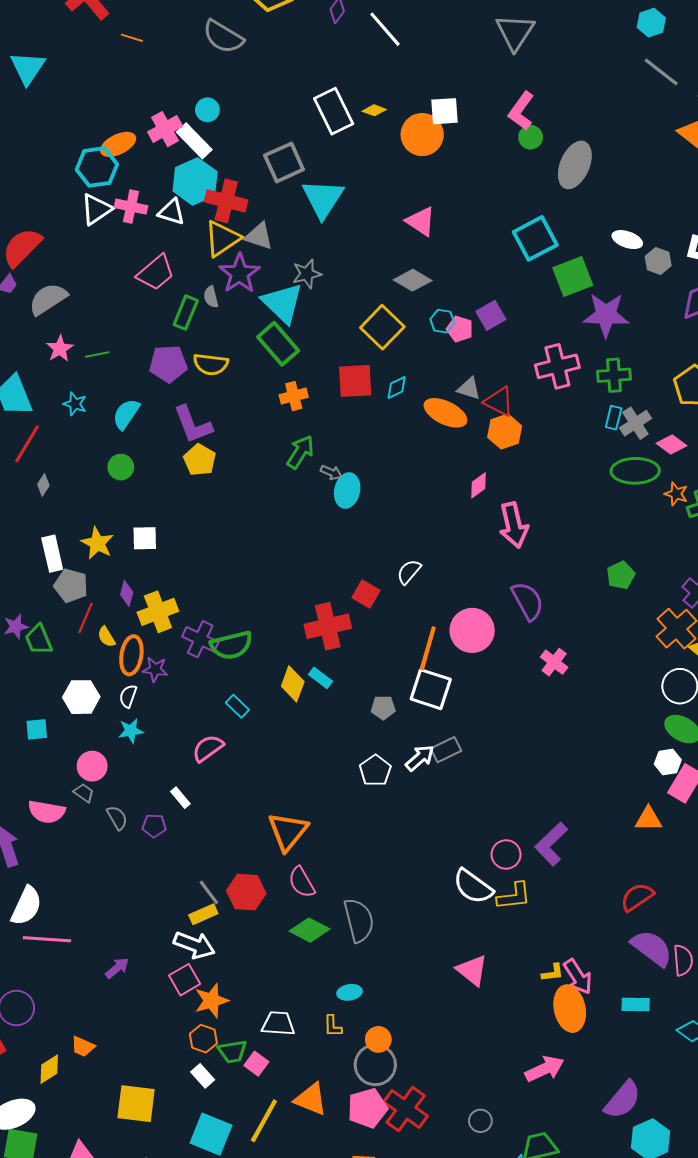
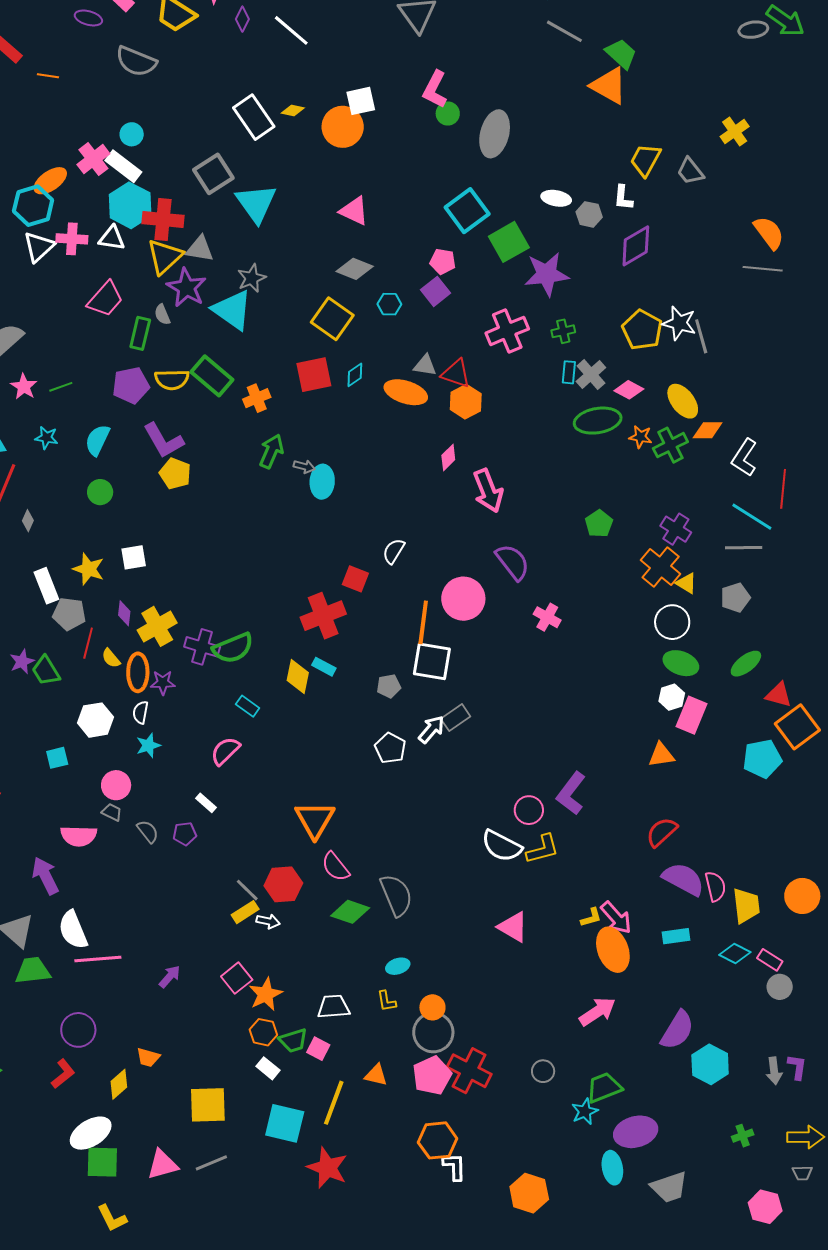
pink pentagon: (460, 329) -> (443, 261), moved
green rectangle: (278, 344) -> (212, 376), moved
green cross: (614, 375) -> (563, 331), size x0.7
white semicircle: (26, 906) -> (73, 930), turned 141
white arrow: (194, 945) -> (268, 921), moved, size x0.6
orange triangle: (311, 1099) -> (376, 1075), size x0.7

